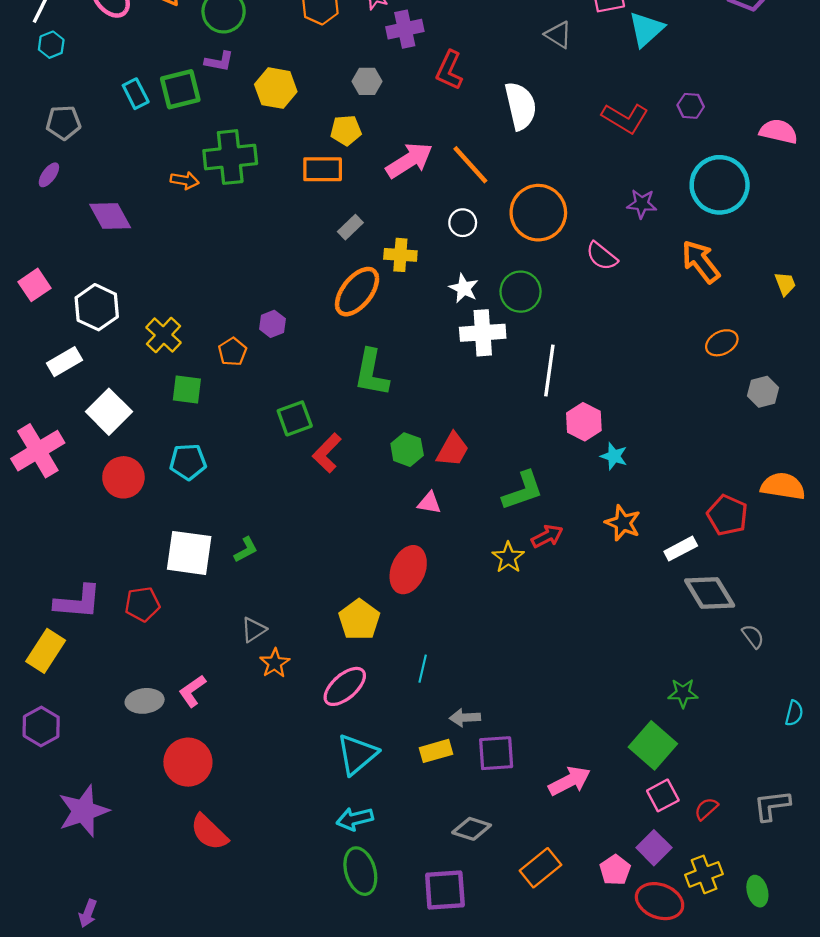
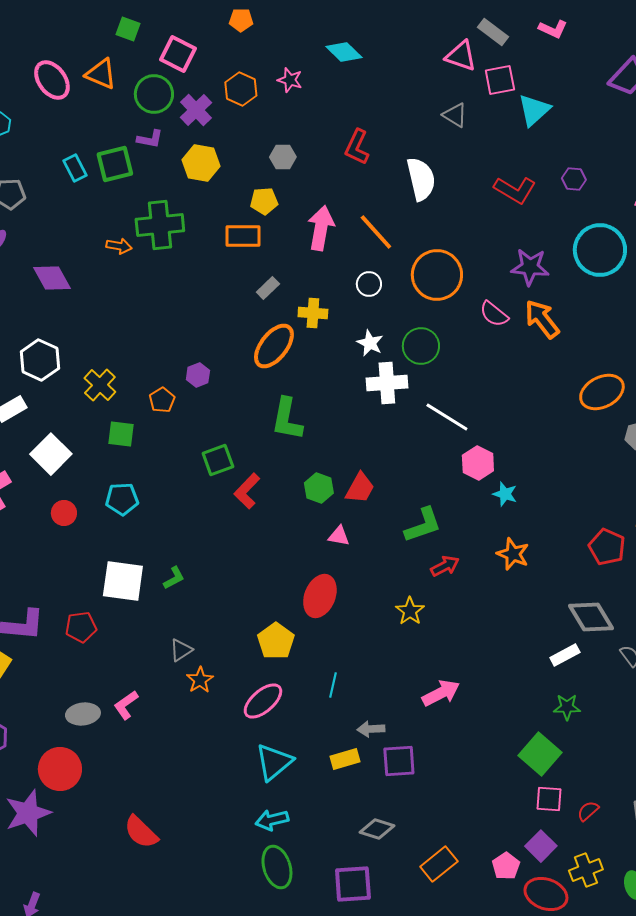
purple cross: (405, 29) -> (196, 110), moved, turned -32
pink arrow: (409, 160) -> (321, 228), turned -48
purple star: (642, 204) -> (530, 267), size x1.4
orange arrow: (701, 262) -> (542, 319), moved
orange ellipse: (722, 343) -> (602, 392), size x1.5
white line: (549, 371) -> (447, 417), turned -66
red circle: (123, 477) -> (64, 513), size x0.7
white rectangle: (681, 549) -> (565, 655), moved
yellow star: (508, 557) -> (410, 611), moved
red circle: (188, 762) -> (60, 769), moved
pink arrow: (569, 781) -> (441, 693), moved
pink square: (663, 795) -> (549, 799), turned 32

